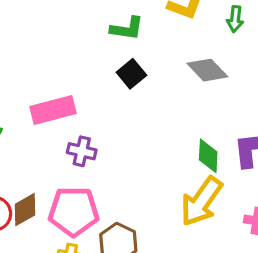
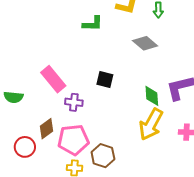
black square: (131, 74) -> (105, 80), moved, turned -30
pink rectangle: (53, 110) -> (53, 79), turned 72
brown diamond: (25, 210) -> (46, 129), moved

